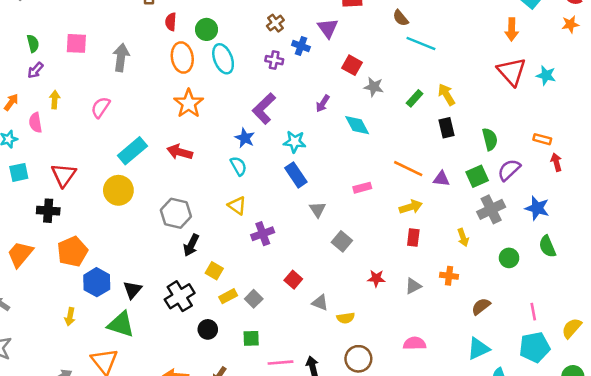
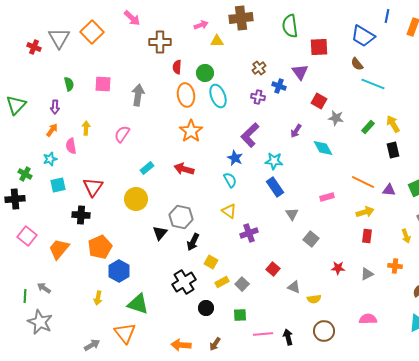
purple arrow: (35, 70) -> (55, 107), moved, turned -40
cyan rectangle: (132, 151) -> (147, 168), size x0.6
black triangle: (132, 290) -> (160, 233), moved

